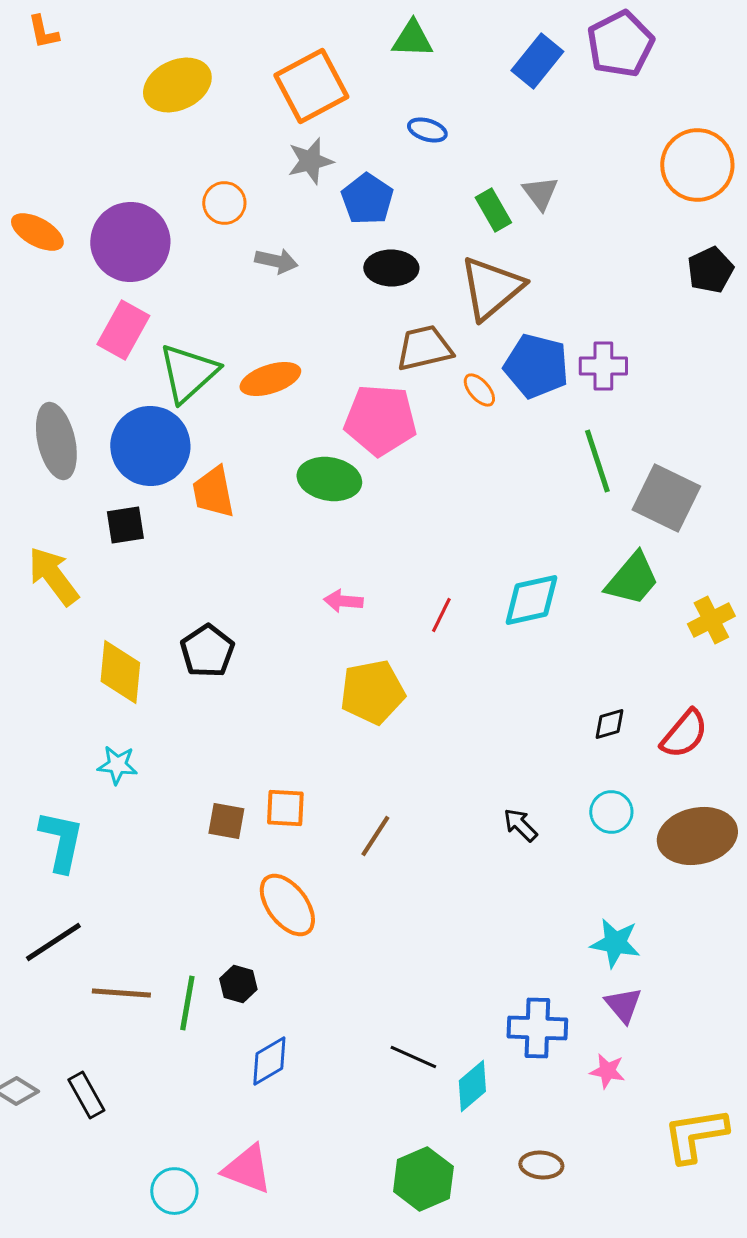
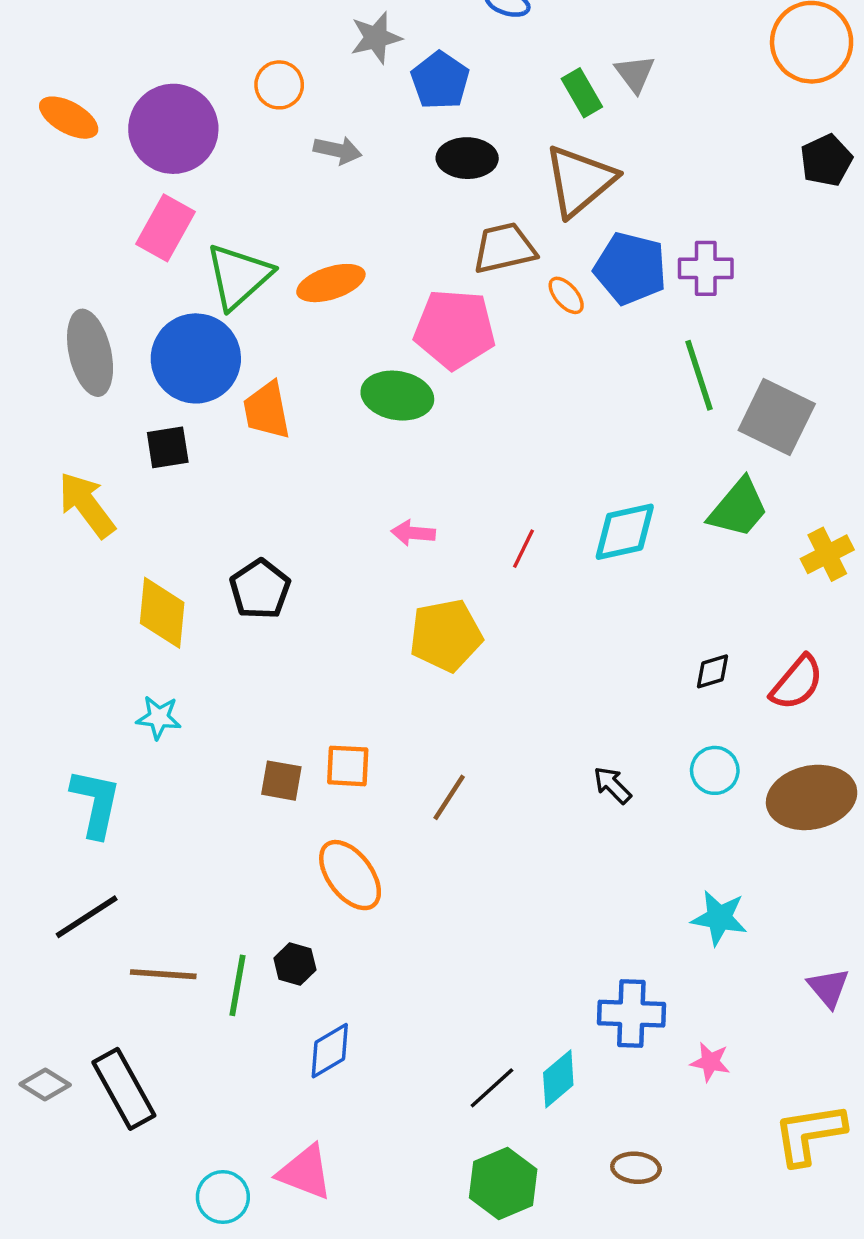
purple triangle: (623, 1005) -> (828, 988), moved
black line: (413, 1057) -> (492, 1088), moved, turned -66
black rectangle: (86, 1095) -> (124, 1089), size x1.5

